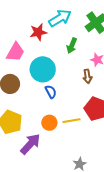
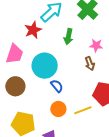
orange circle: (49, 123) -> (58, 109), moved

